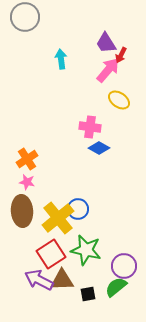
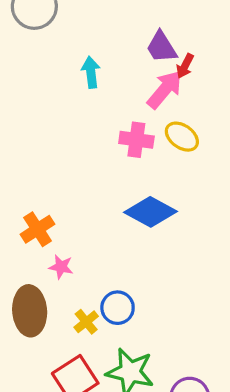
pink cross: (90, 127) -> (136, 140), moved
blue diamond: (99, 148) -> (151, 212), size x1.5
pink star: (27, 182) -> (61, 267), moved
yellow cross: (58, 218) -> (86, 322), size x0.5

